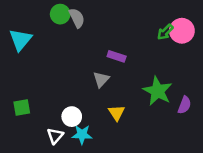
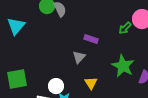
green arrow: (165, 32) -> (125, 28), moved
green square: (22, 108) -> (17, 79), size x1.5

